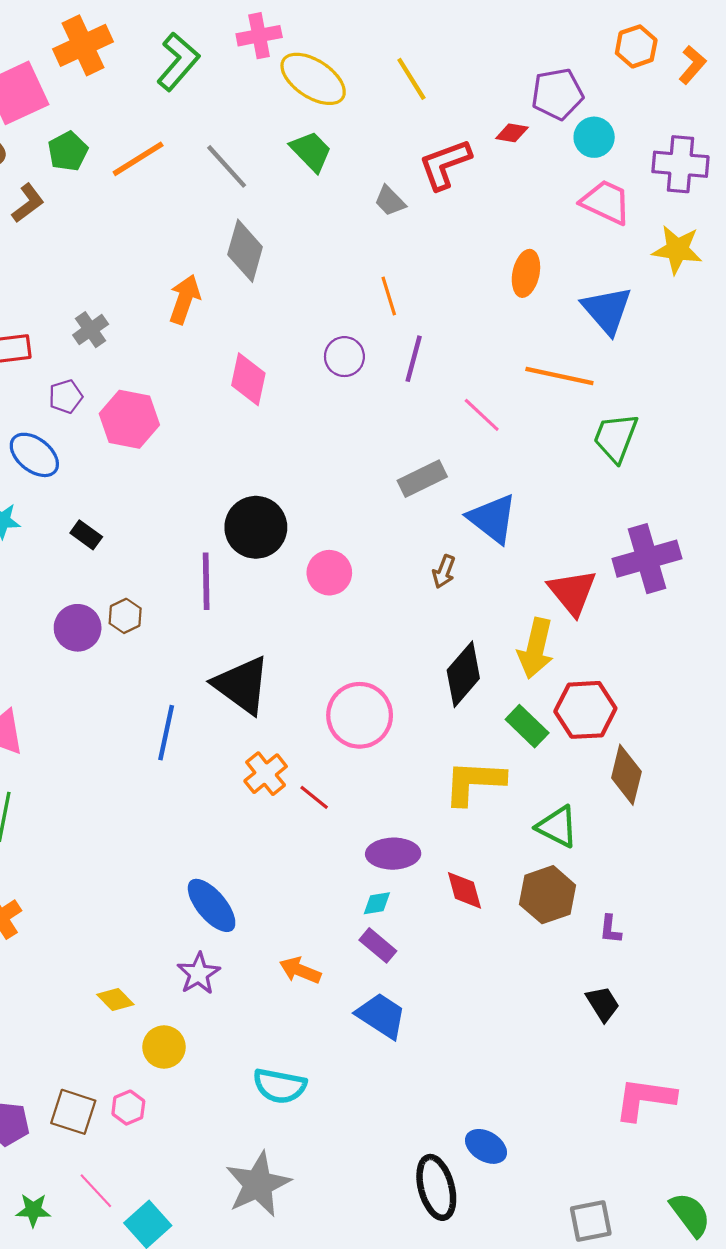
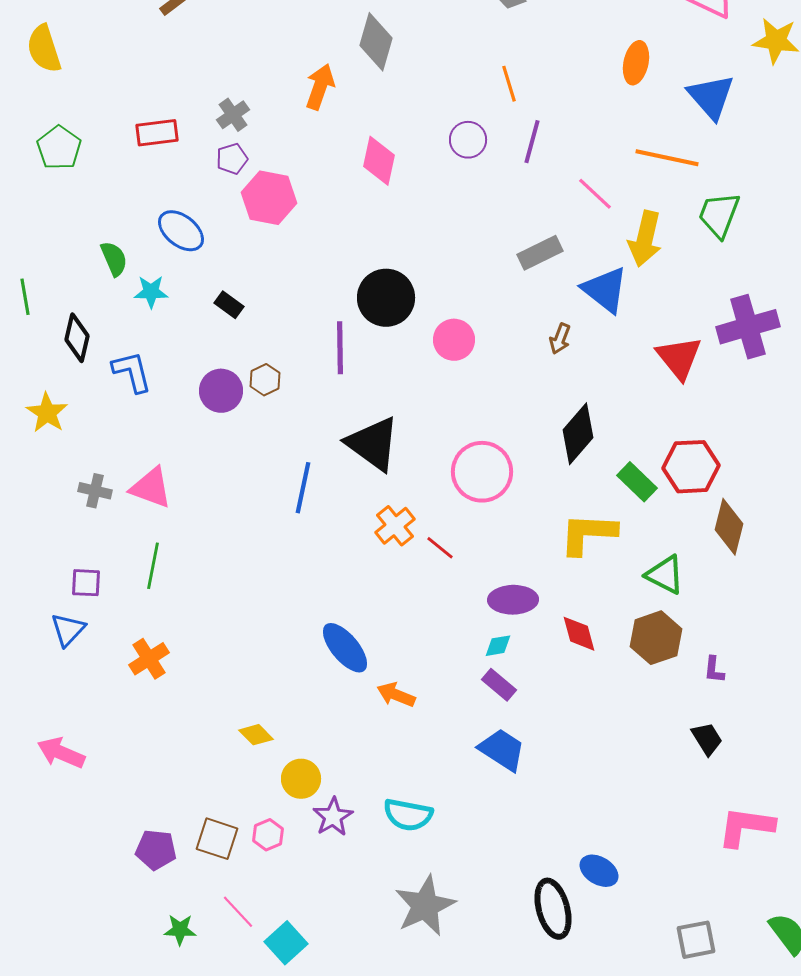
purple pentagon: (66, 397) -> (232, 159), moved
yellow arrow: (536, 648) -> (645, 239), moved
orange arrow: (300, 970) -> (396, 695), moved
purple star: (199, 974) -> (333, 817), moved
gray star: (258, 1184) -> (425, 906), moved

